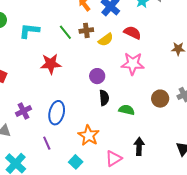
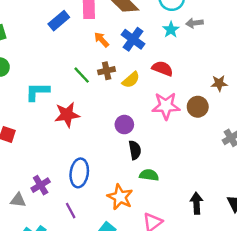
cyan L-shape: (29, 31) -> (37, 92), moved
brown circle: (160, 99) -> (198, 107), moved
green semicircle: (127, 110) -> (149, 175), moved
purple cross: (24, 111) -> (41, 185), moved
black arrow: (139, 146) -> (196, 203), moved

